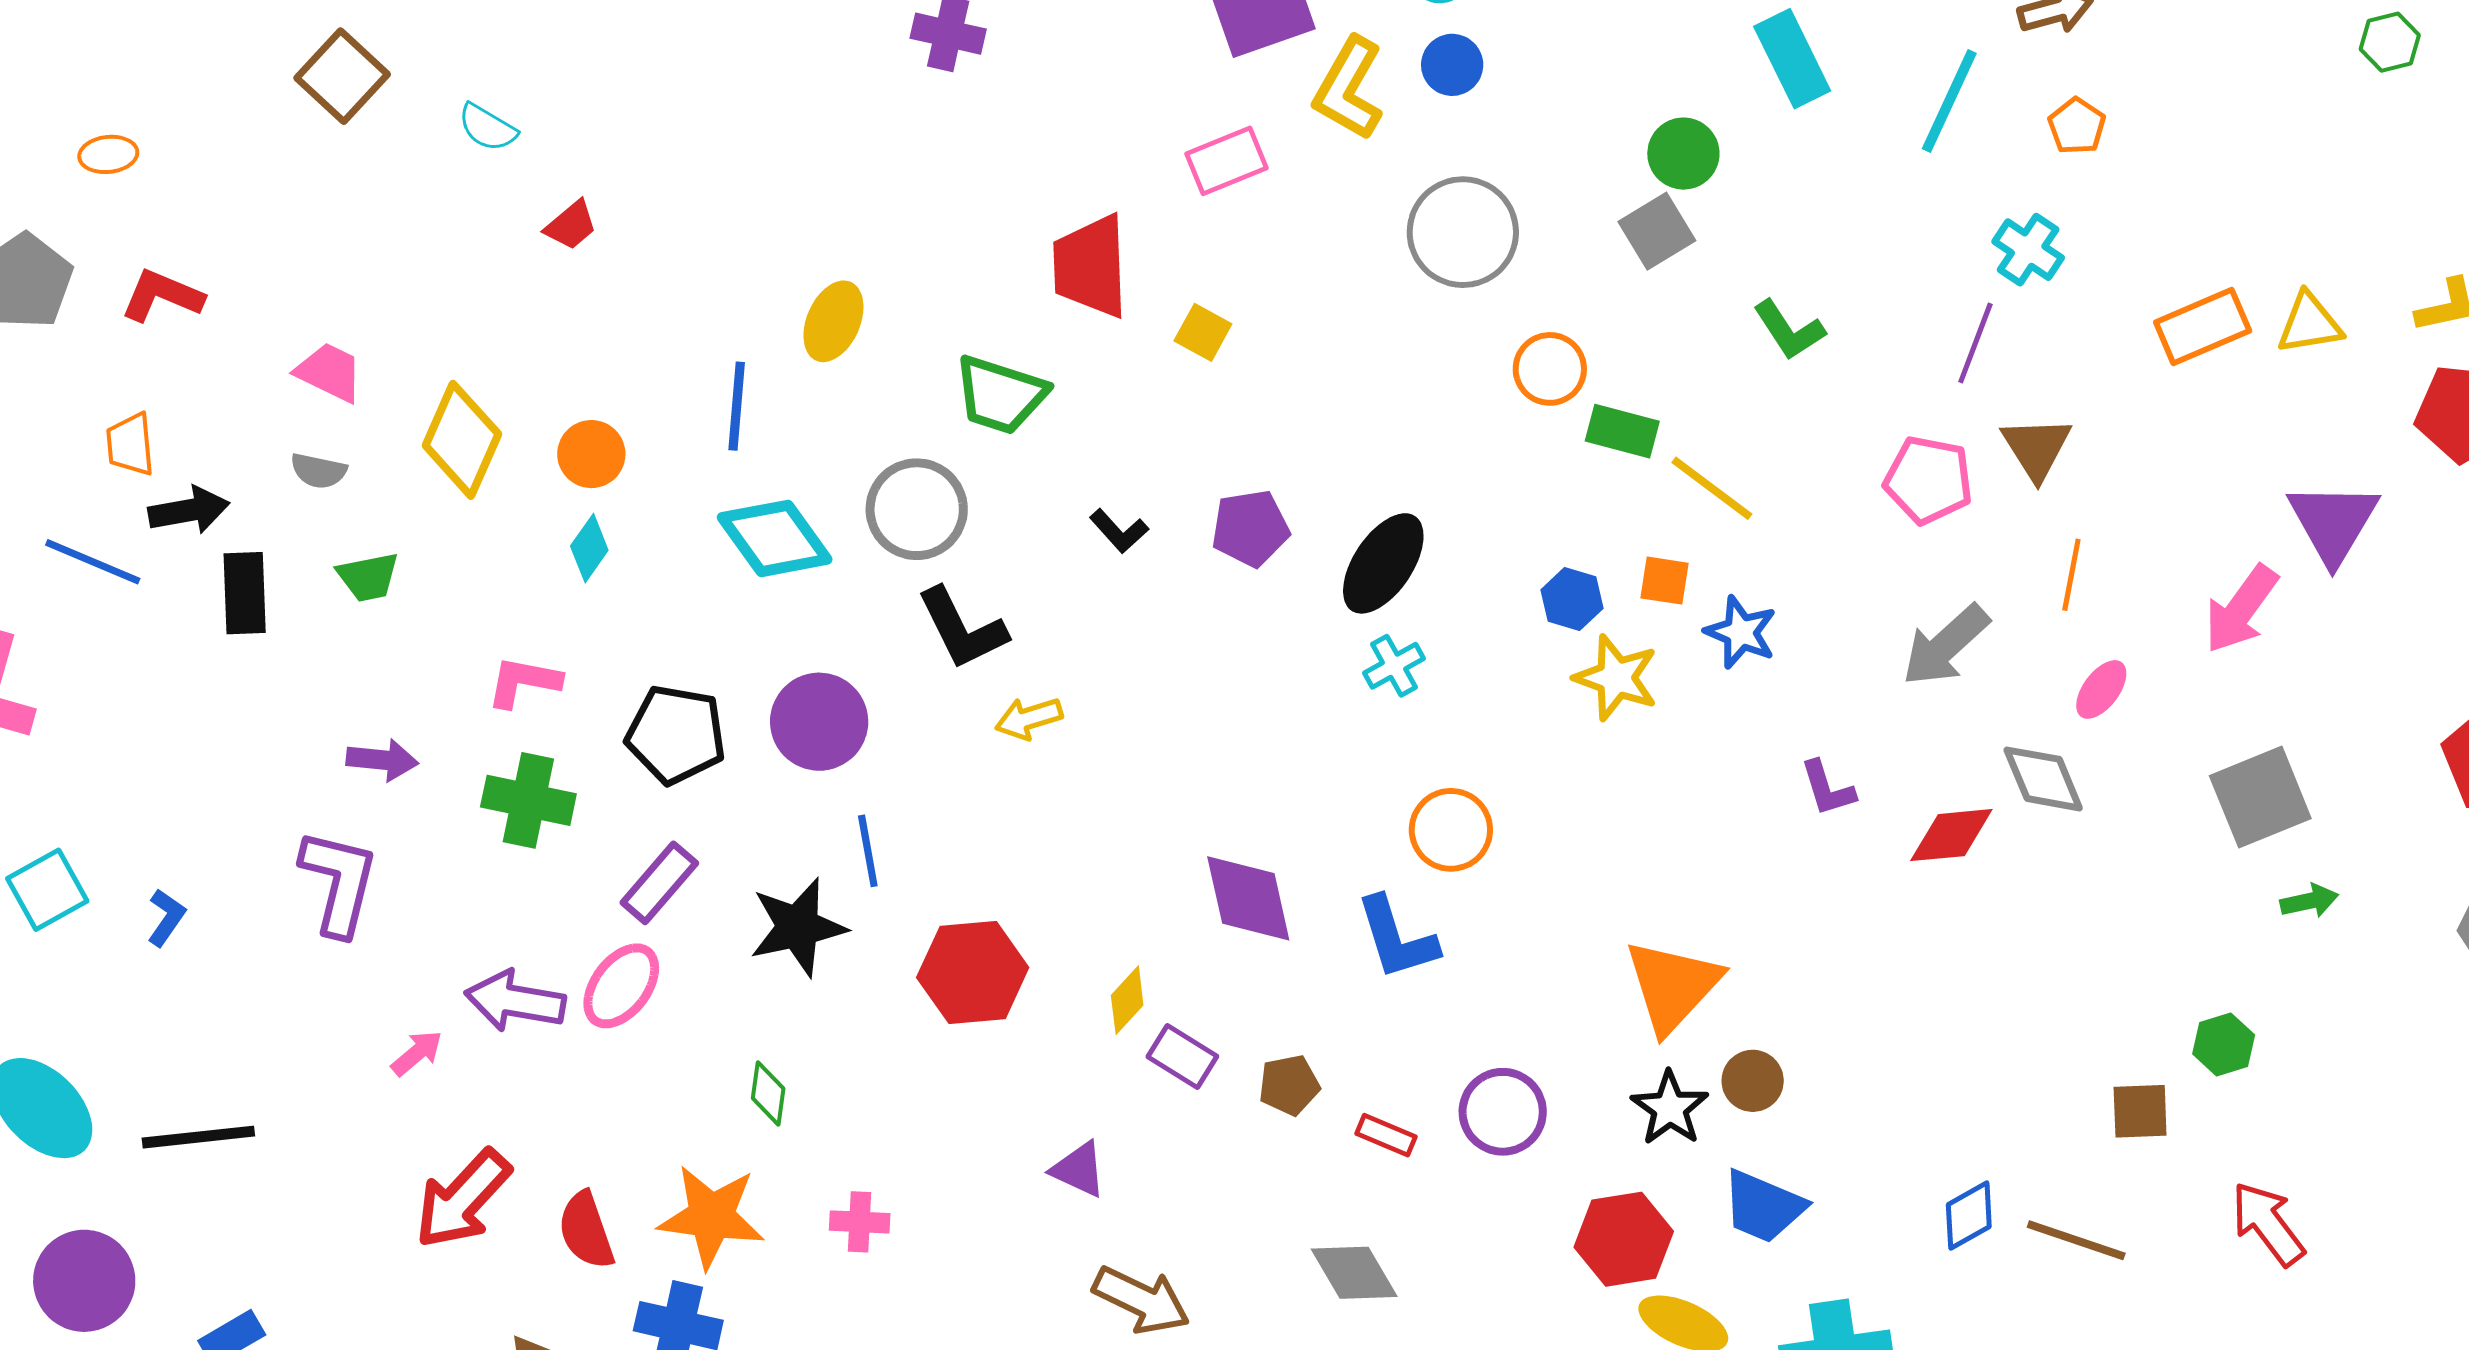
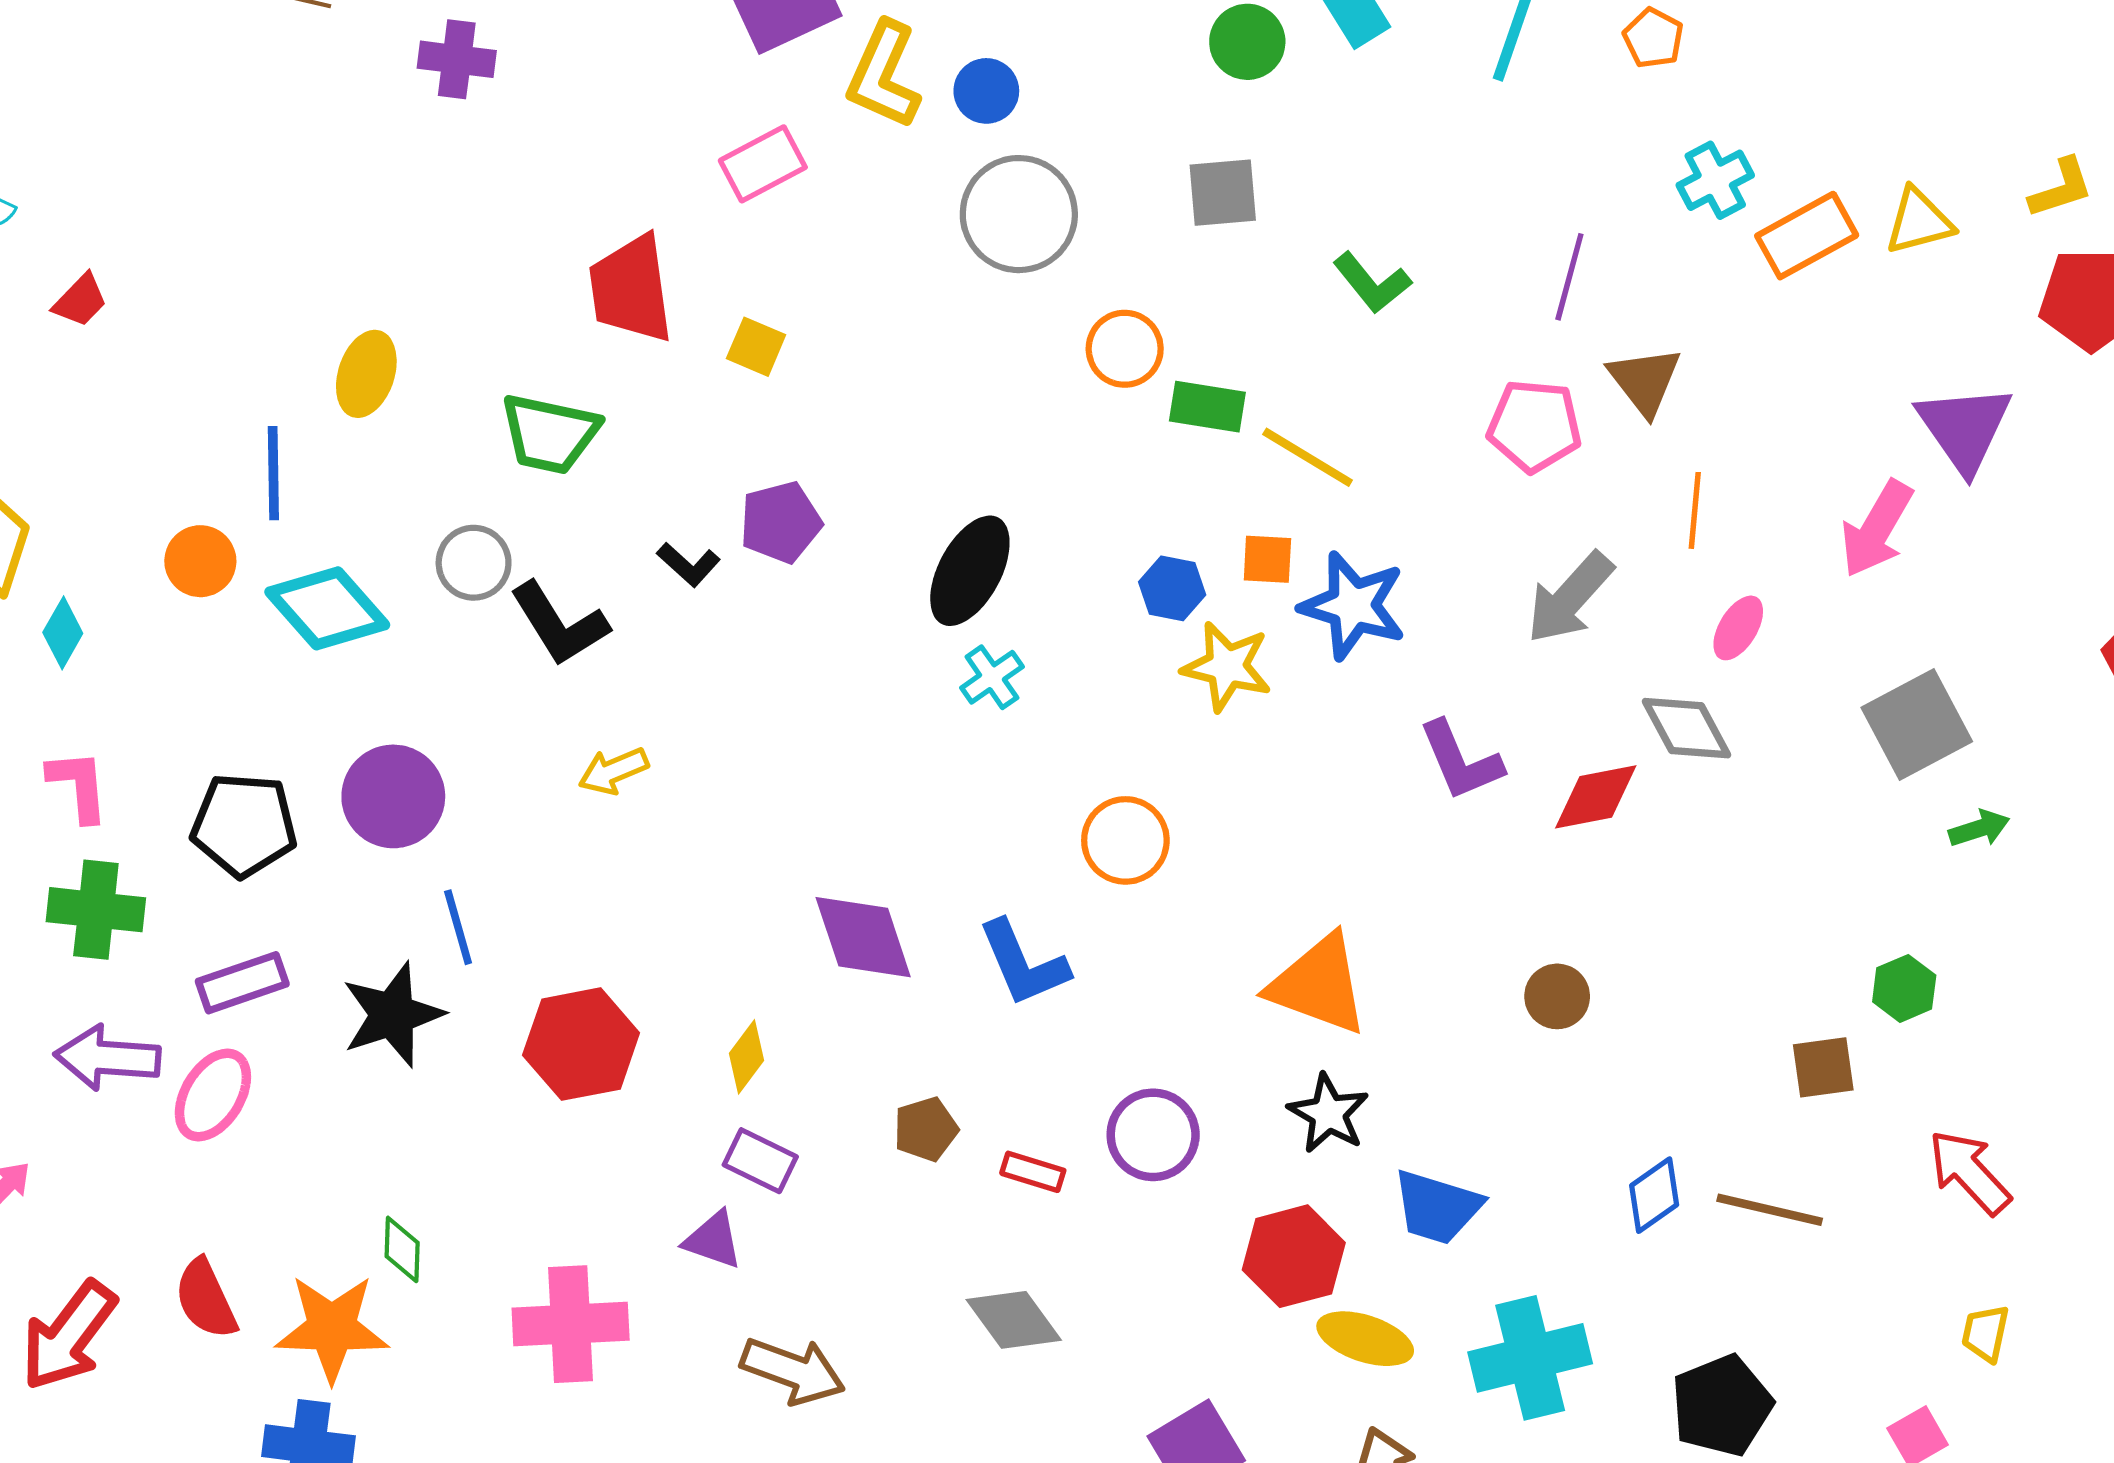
blue circle: (1452, 65) -> (986, 91), moved
green circle: (1683, 154) -> (1247, 42), moved
gray square: (1657, 231) -> (1223, 193), turned 32
cyan cross: (2028, 250) -> (1715, 180), moved, turned 34
orange circle: (591, 454) -> (200, 561), moved
gray circle: (917, 509) -> (474, 563), size x0.7
purple pentagon: (1250, 528) -> (781, 522), moved
cyan diamond: (589, 548) -> (63, 633), moved
black L-shape: (962, 629) -> (559, 624), moved
blue star: (1741, 632) -> (1353, 606), size x1.4
pink L-shape: (524, 682) -> (78, 786), turned 80
purple L-shape: (1827, 788) -> (1461, 761), size x1.4
orange circle: (1451, 830) -> (1125, 840), moved
purple rectangle: (659, 883) -> (242, 983), turned 36
orange triangle: (1673, 986) -> (1319, 985), turned -47
purple arrow: (515, 1001) -> (108, 1058), moved
purple rectangle: (1182, 1056) -> (760, 1161), moved
brown circle: (1753, 1081) -> (1557, 996), moved
green diamond: (768, 1093) -> (402, 1249), moved
pink cross: (860, 1222) -> (571, 1324), moved, size x1.8
red semicircle: (586, 1230) -> (206, 1299), moved

